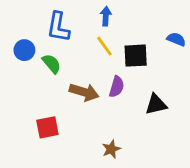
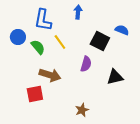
blue semicircle: (176, 39) -> (122, 30), moved
yellow line: (104, 46) -> (60, 42), moved
black square: (136, 56) -> (100, 41), turned 30
brown arrow: (84, 92) -> (50, 75), moved

